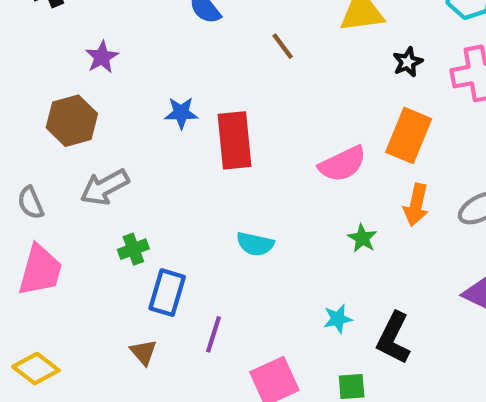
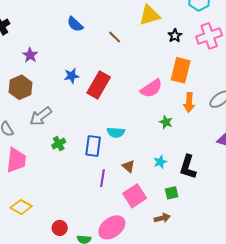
red rectangle: (234, 140) -> (99, 85), turned 44
blue rectangle: (167, 293) -> (93, 146), moved
brown triangle: (144, 352) -> (128, 166), moved

